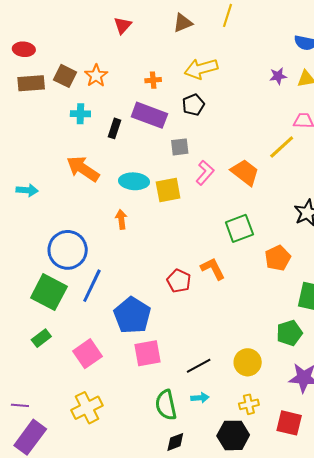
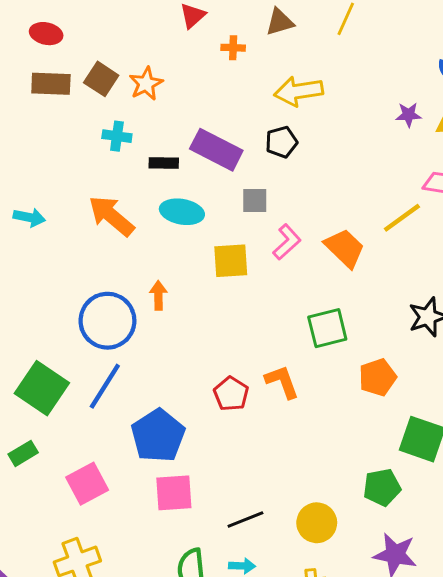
orange cross: (153, 80) -> (233, 48), moved
black rectangle: (115, 128) -> (164, 163), turned 66
cyan ellipse: (134, 181) -> (182, 212), moved
cyan arrow: (27, 190) -> (29, 217), moved
blue circle: (68, 250) -> (107, 321), moved

